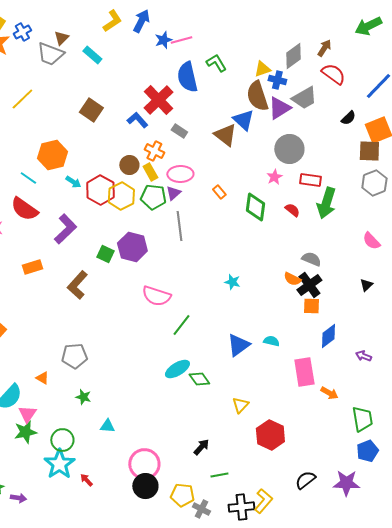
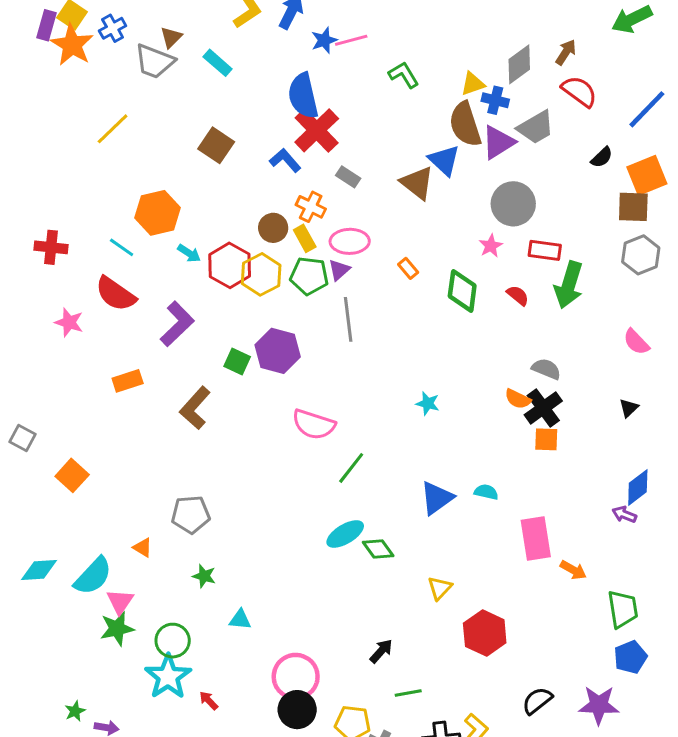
blue semicircle: (187, 77) -> (303, 96), moved
blue diamond: (328, 336) -> (638, 487), moved

